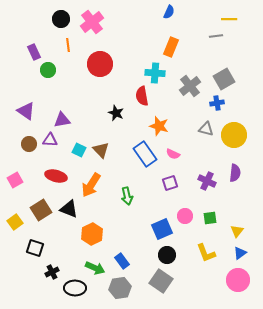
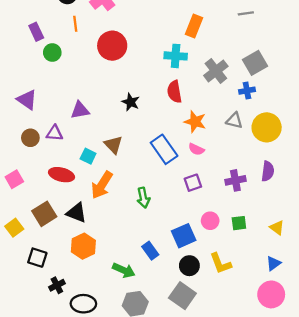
red semicircle: (142, 96) -> (174, 92), moved
purple triangle: (62, 120) -> (80, 110), moved
orange star: (159, 126) -> (195, 122), moved
cyan square: (79, 150) -> (88, 156), moved
purple cross: (207, 181) -> (235, 180), turned -36
yellow triangle: (237, 231) -> (277, 228), moved, turned -32
orange hexagon: (92, 234) -> (83, 246), moved
yellow L-shape: (206, 253) -> (220, 263), moved
blue rectangle: (122, 261) -> (150, 251), moved
green arrow: (95, 268) -> (124, 270), moved

